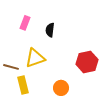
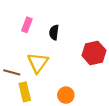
yellow triangle: (35, 58) -> (38, 63), turned -35
red hexagon: (87, 62) -> (94, 53), moved

